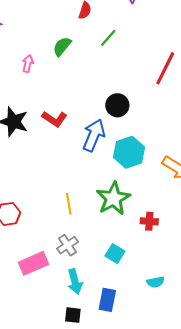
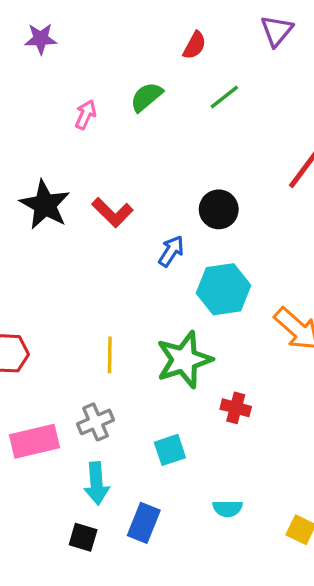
blue arrow: (94, 135) -> (171, 251), size x0.6
cyan square: (115, 254) -> (170, 450), turned 30

